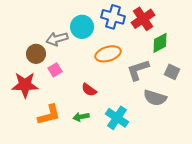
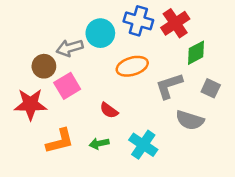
pink square: (55, 70) -> (67, 86), size x1.5

